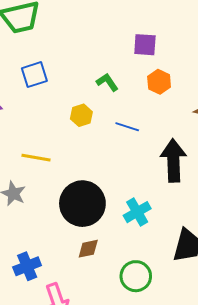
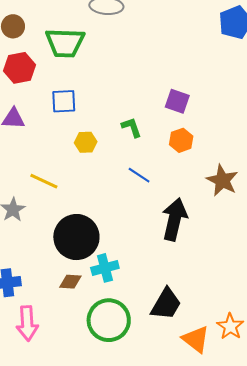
yellow hexagon: (81, 115) -> (86, 142), moved
cyan cross: (137, 212) -> (105, 268), moved
green circle: (136, 276) -> (109, 320), size x1.4

